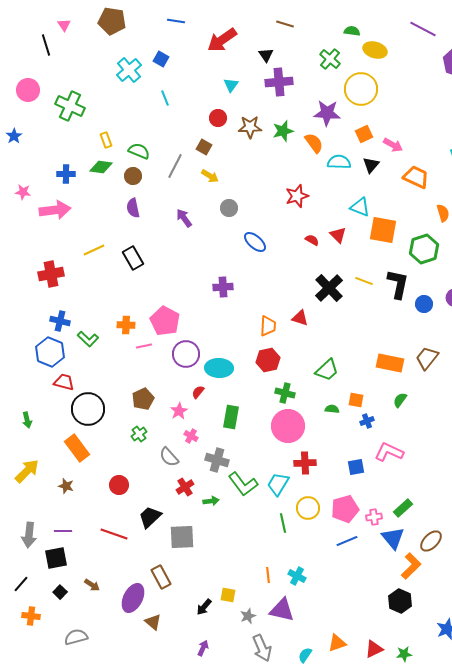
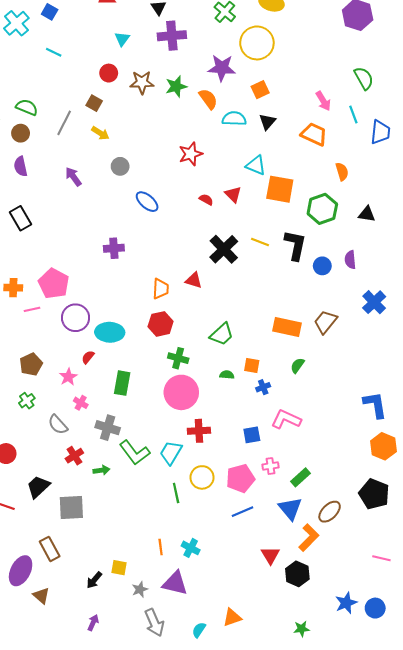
cyan line: (165, 98) -> (54, 52), turned -42
pink arrow: (393, 145) -> (323, 101), moved, turned 30
pink cross: (374, 517) -> (270, 466), moved
red triangle: (374, 649) -> (270, 555), moved, turned -36

